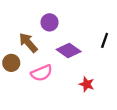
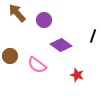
brown arrow: (28, 43) -> (17, 13), moved
pink semicircle: (42, 73) -> (37, 65), turned 60

